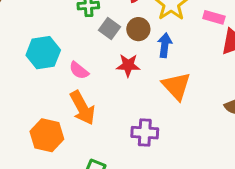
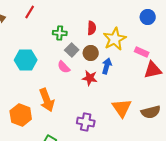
red star: (128, 65) -> (90, 78), moved
pink semicircle: (79, 70) -> (64, 67), moved
orange triangle: (176, 86) -> (122, 108), moved

